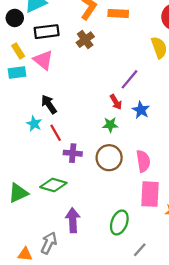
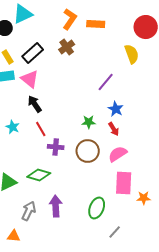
black rectangle: (47, 32) -> (33, 53), moved, turned -35
pink triangle: (43, 60) -> (30, 79), moved
red arrow: (116, 102) -> (114, 129), moved
cyan star: (34, 124) -> (13, 127), moved
pink semicircle: (143, 161) -> (118, 154), turned -114
gray arrow: (49, 243) -> (29, 211), moved

